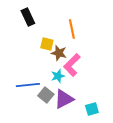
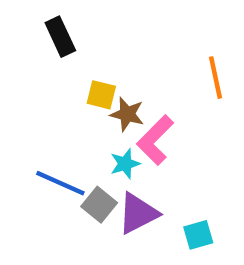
orange line: (72, 29) -> (216, 78), moved
blue line: (28, 85) -> (60, 183), turned 30

